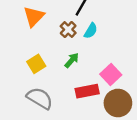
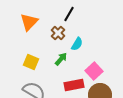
cyan semicircle: (91, 31) -> (77, 44), moved
yellow square: (36, 64) -> (31, 62), turned -35

